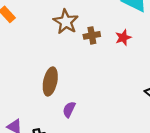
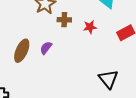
purple semicircle: (69, 110) -> (46, 48), moved

